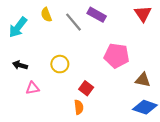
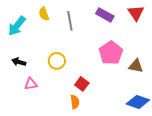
purple rectangle: (97, 15) -> (105, 15), moved
gray line: (74, 22) -> (70, 21), turned 30
pink pentagon: (117, 56) -> (111, 53), turned 30
brown triangle: (143, 80) -> (136, 66), moved

